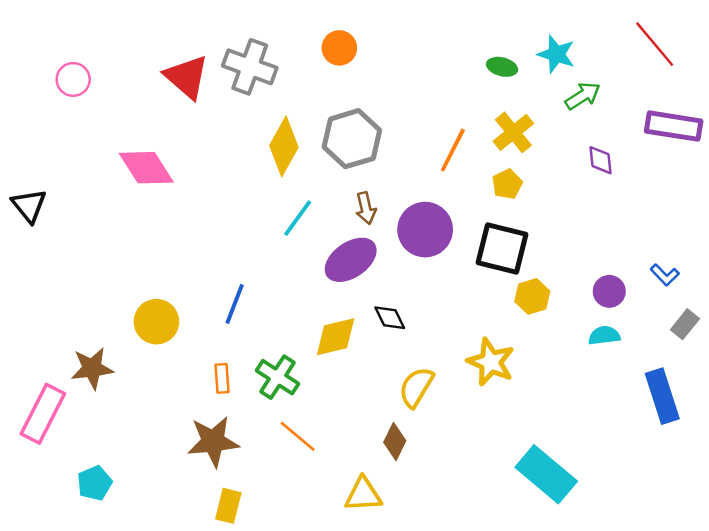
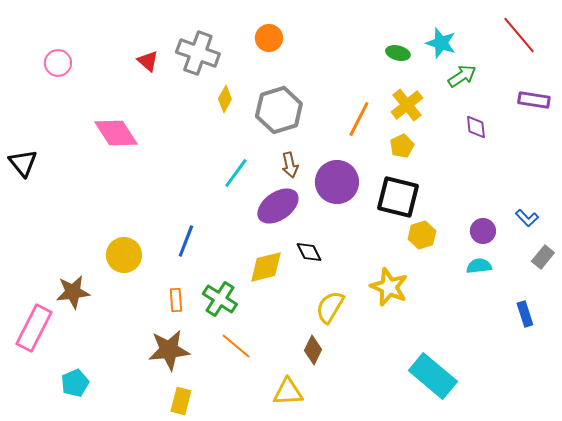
red triangle: (187, 77) -> (148, 61), size x0.6
purple rectangle: (674, 126) -> (534, 100), size x0.7
yellow diamond: (284, 146) -> (225, 99), moved, size x0.6
blue rectangle: (662, 396) -> (525, 314), size x0.6

